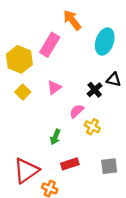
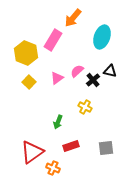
orange arrow: (72, 20) -> (73, 18), turned -102
pink semicircle: (77, 111) -> (77, 71), moved
yellow cross: (92, 127) -> (85, 107), moved

